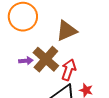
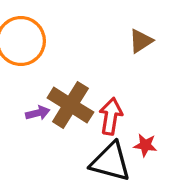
brown triangle: (67, 31) -> (141, 41), moved, size x0.7

